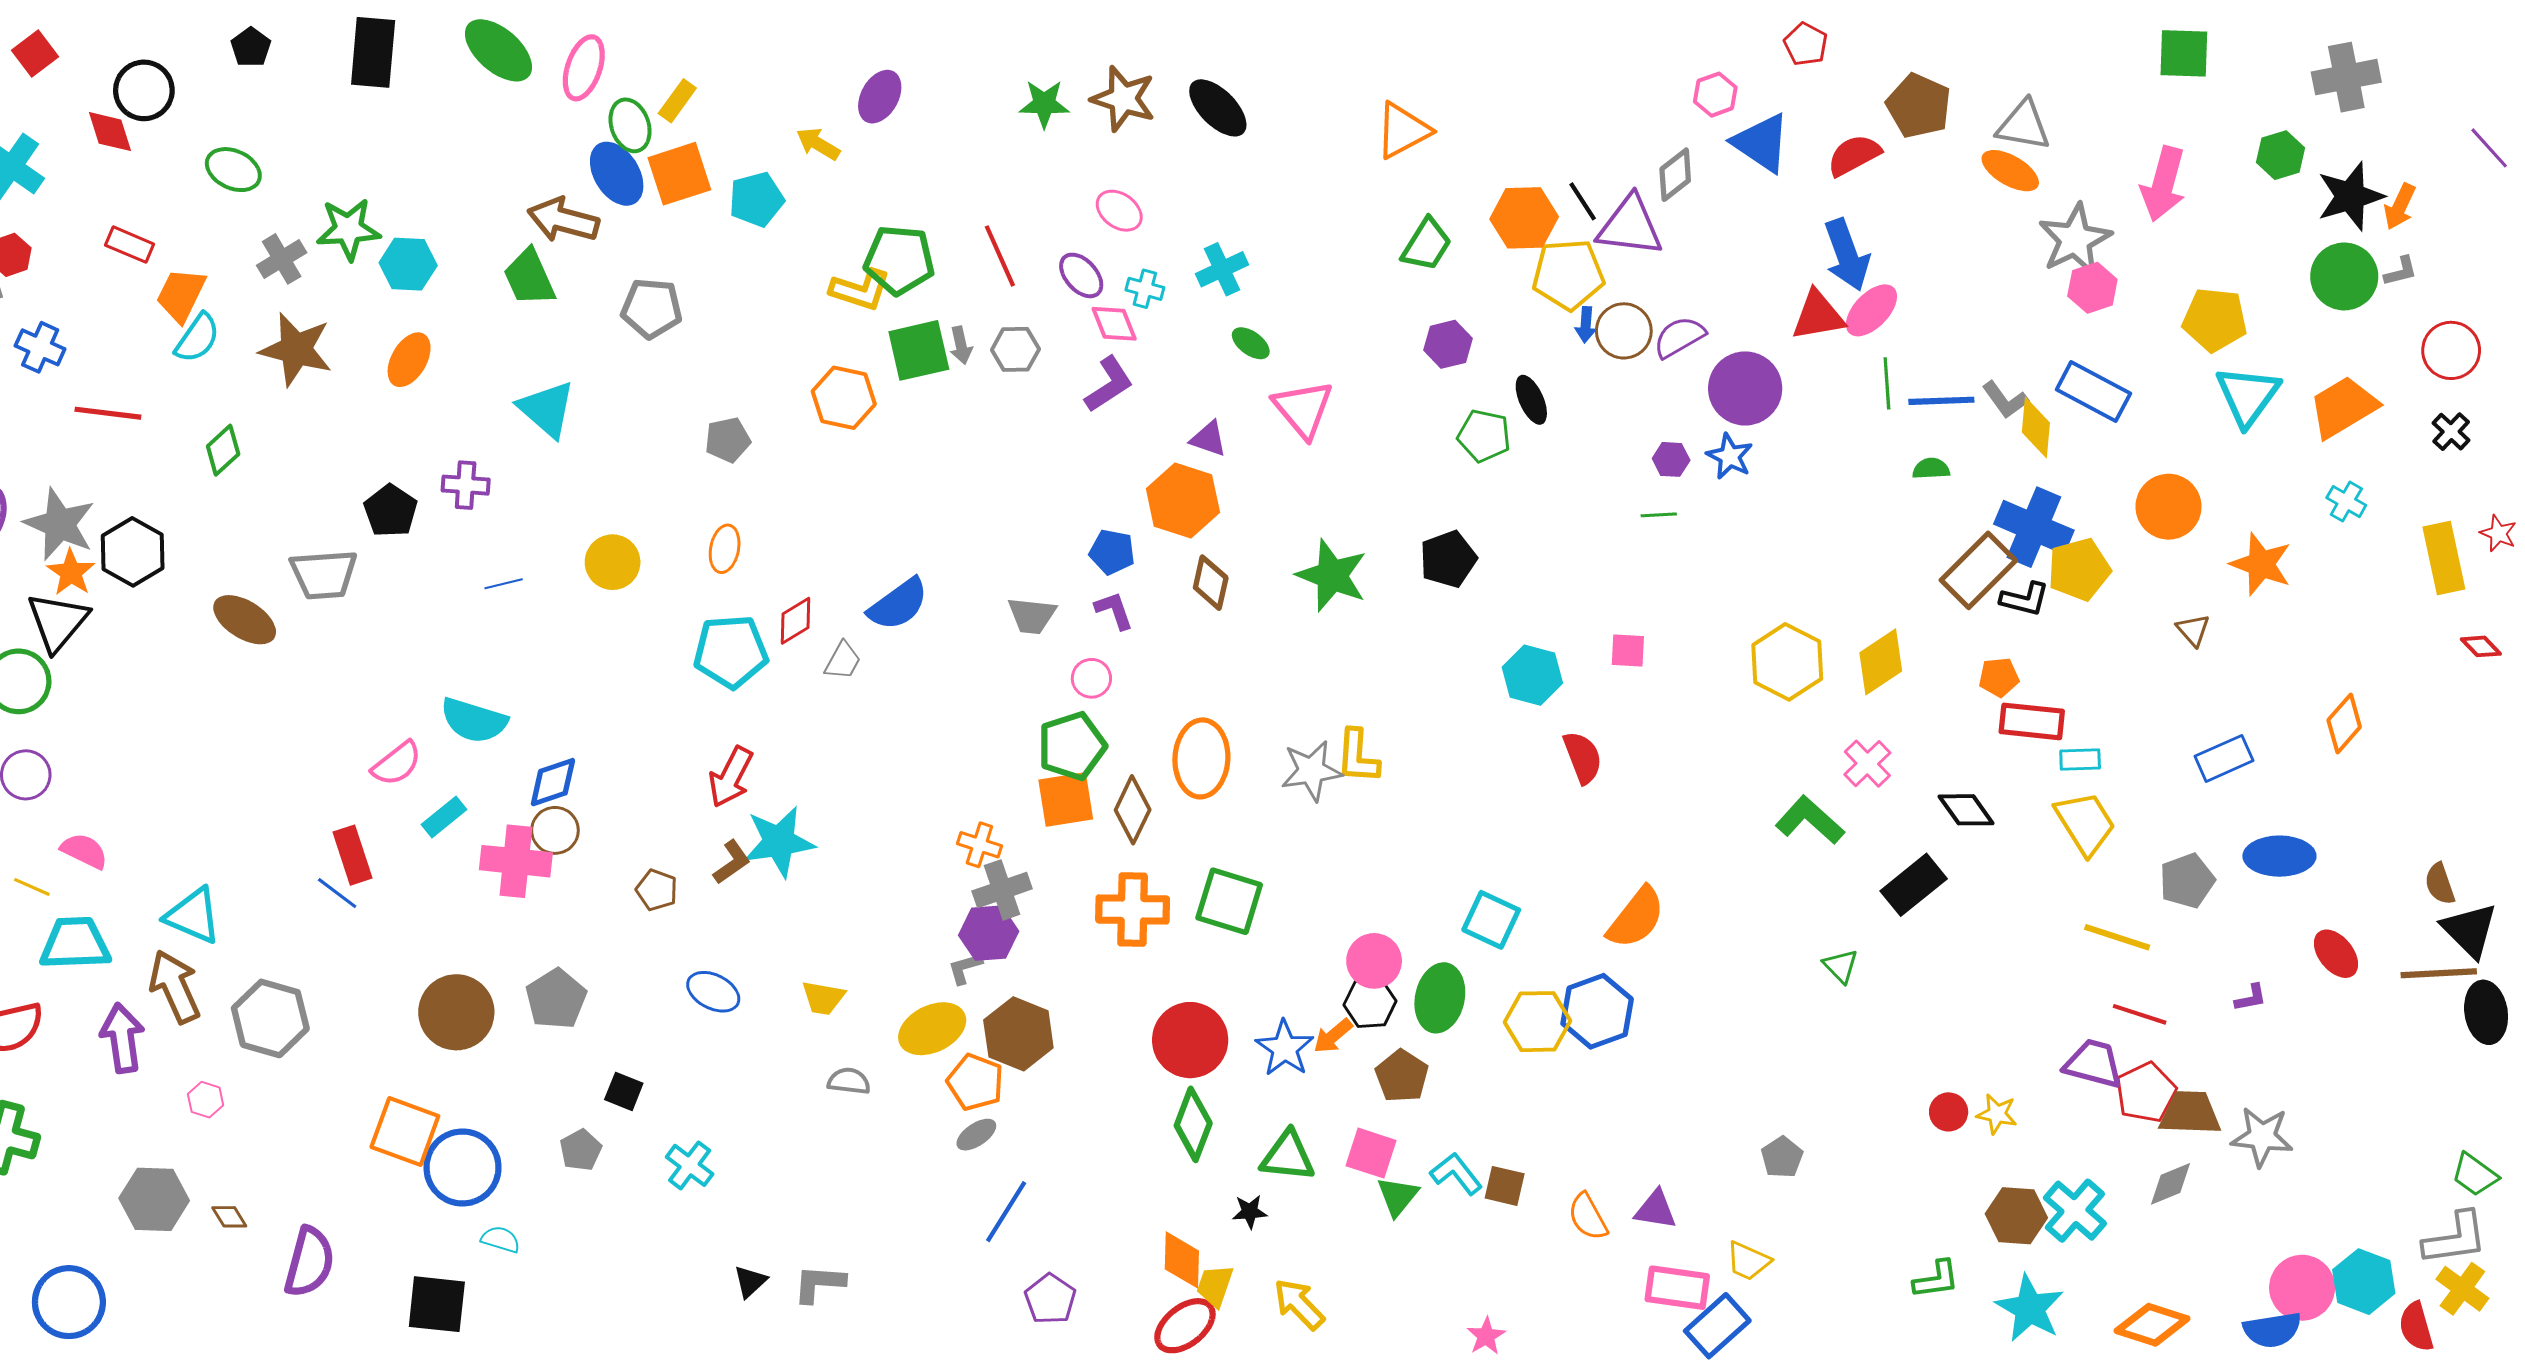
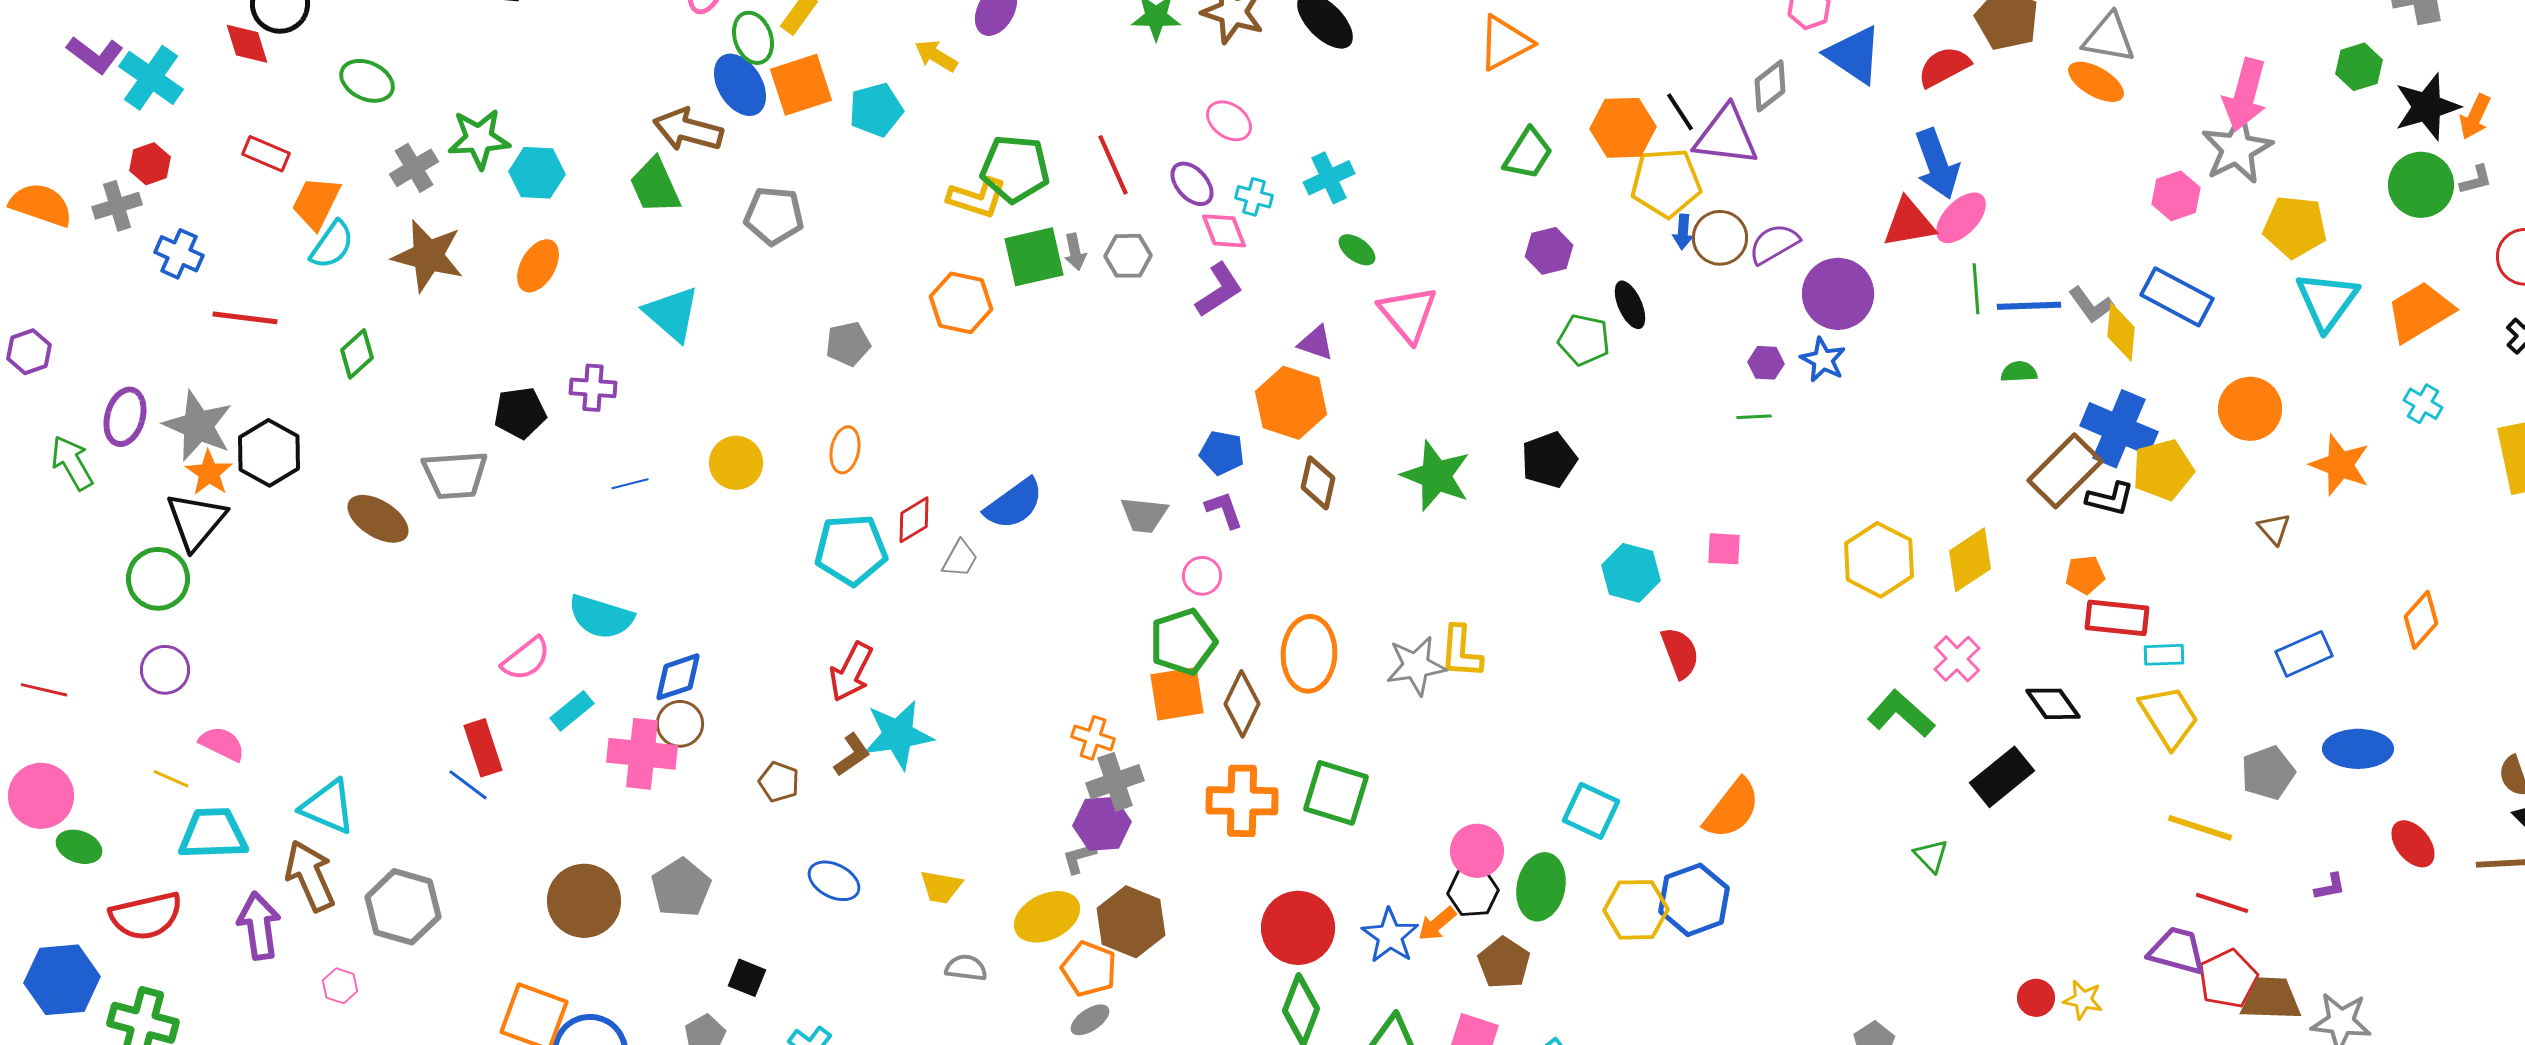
gray star: (2075, 239) -> (2237, 149), moved
black pentagon: (391, 511) -> (520, 413), turned 30

